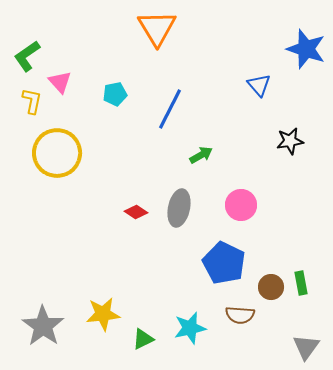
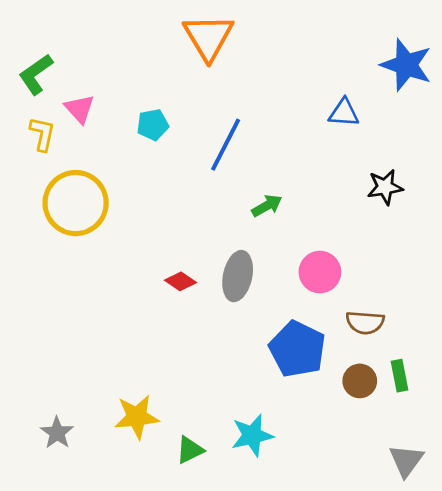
blue triangle: (259, 85) -> (344, 113), turned -45
brown semicircle: (240, 315) -> (365, 323), moved
gray star: (43, 326) -> (57, 433), size x0.6

